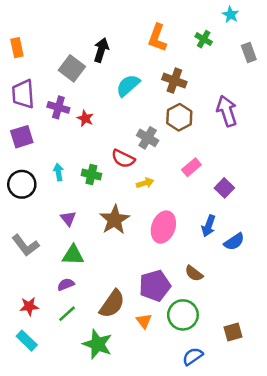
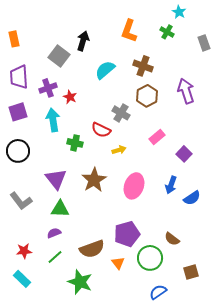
cyan star: (231, 15) -> (179, 12), moved
purple cross: (58, 107) -> (48, 88), turned -36
cyan arrow: (58, 172) -> (53, 120), moved, size x1.6
purple triangle: (68, 218) -> (56, 179), size x1.6
brown semicircle: (194, 273) -> (172, 239), moved
brown semicircle: (112, 304) -> (92, 249), turned 35

